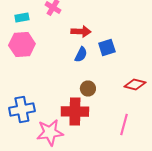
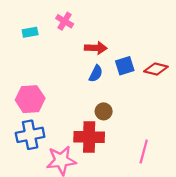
pink hexagon: (22, 44) -> (30, 99), moved
red diamond: (135, 84) -> (156, 69), moved

